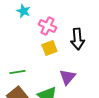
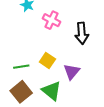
yellow square: (49, 48) -> (47, 60), moved, turned -35

